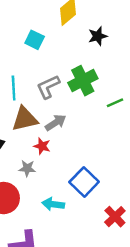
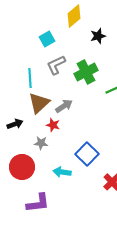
cyan square: (35, 40) -> (47, 39), turned 35
gray L-shape: (48, 87) -> (56, 65), moved
brown triangle: (25, 119) -> (39, 103), turned -30

